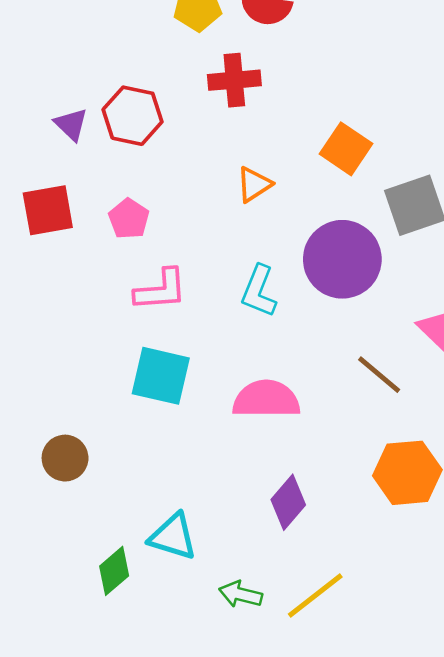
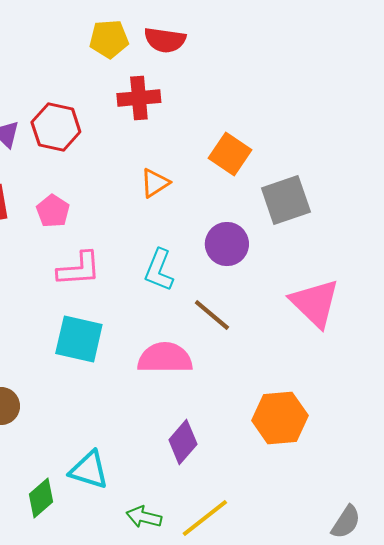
purple circle: (342, 259) -> (227, 244), size x0.7
brown line: (379, 375) -> (212, 315), moved

